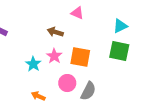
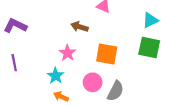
pink star: (54, 56) -> (68, 53), moved
cyan star: (33, 64) -> (56, 76), moved

